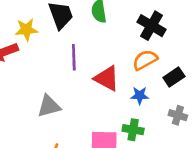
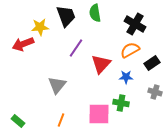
purple line: (74, 57) -> (76, 48), turned 36
red triangle: (107, 78) -> (101, 64), turned 45
gray triangle: (49, 106) -> (57, 85), turned -36

